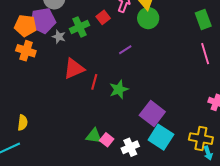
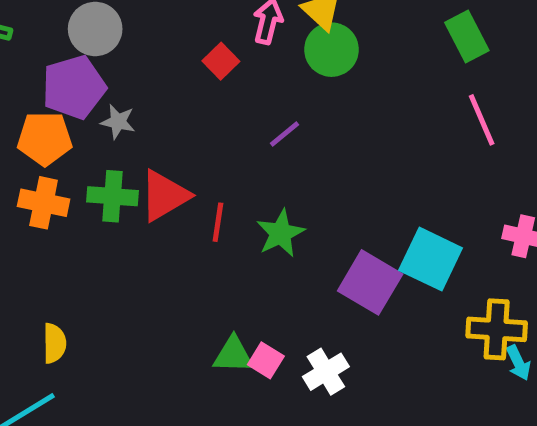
orange pentagon: (25, 26) -> (45, 138), moved
green cross: (80, 27) -> (112, 196), moved, turned 36
orange cross: (26, 51) -> (44, 203), moved
cyan square: (161, 137) -> (431, 259), moved

